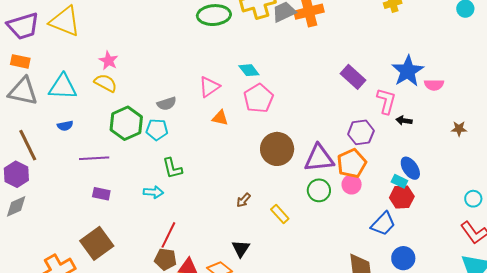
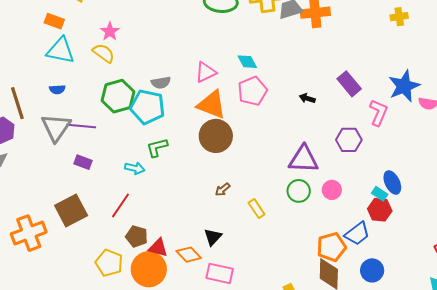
orange rectangle: (20, 61) -> (54, 21), moved
gray triangle: (23, 91) -> (56, 127), moved, turned 44
orange triangle: (220, 118) -> (212, 105), size x1.8
black arrow: (404, 121) -> (307, 98), moved
cyan pentagon: (157, 130) -> (147, 107), size x1.6
brown circle: (277, 149) -> (216, 136), moved
orange pentagon: (352, 163) -> (331, 247), moved
green L-shape: (172, 168) -> (157, 147), turned 80
red line: (168, 235) -> (121, 205), moved

